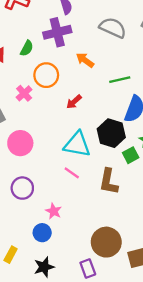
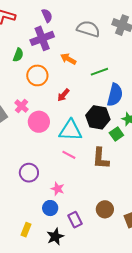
pink cross: (24, 93) -> (22, 106), moved
pink circle: (20, 143) -> (39, 122), moved
brown circle: (106, 242) -> (105, 209), size x0.7
purple rectangle: (88, 269) -> (75, 220), moved

